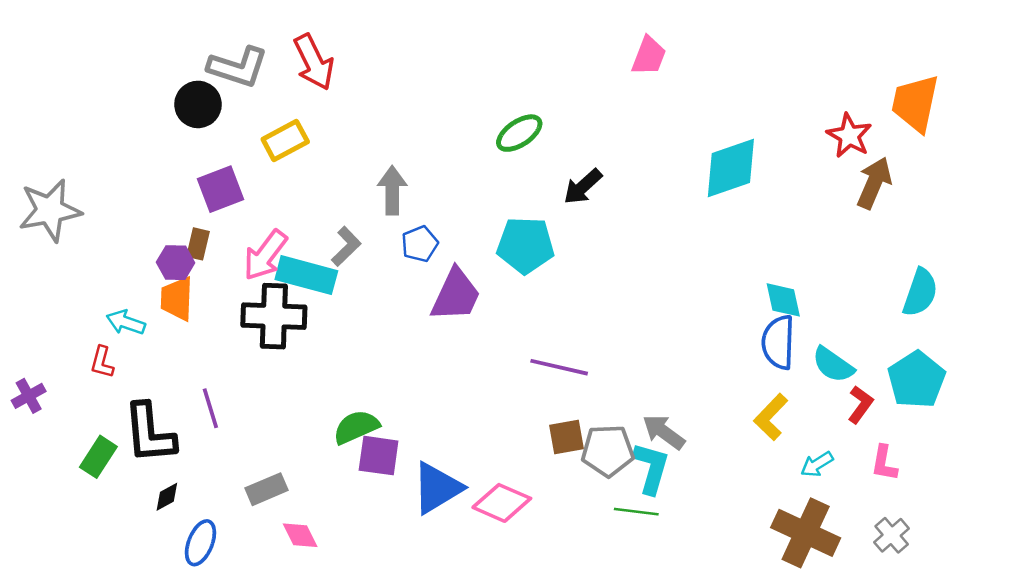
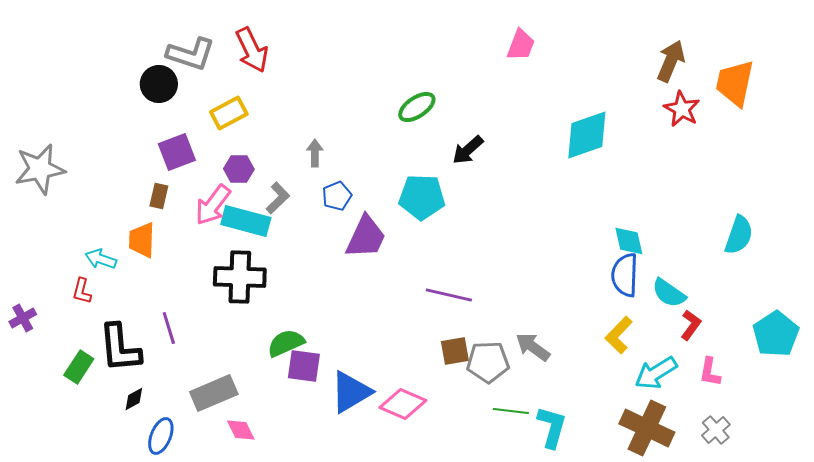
brown arrow: (874, 183) -> (671, 61), moved
gray arrow: (392, 190) -> (315, 153), size x0.7
purple hexagon: (176, 263) -> (239, 169), moved
black cross: (274, 316) -> (240, 277), moved
cyan pentagon: (916, 380) -> (776, 334), moved
cyan arrow: (817, 464) -> (656, 373), size x1.6
cyan L-shape: (651, 468) -> (552, 427), moved
gray rectangle: (266, 489) -> (214, 393), size x1.4

